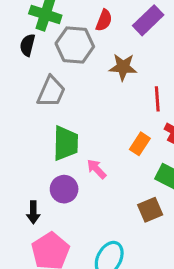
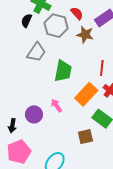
red semicircle: (104, 20) -> (77, 13), turned -72
brown star: (123, 67) -> (85, 35), moved
green trapezoid: (66, 143) -> (63, 71), moved
orange rectangle: (140, 144) -> (86, 94), size x1.6

